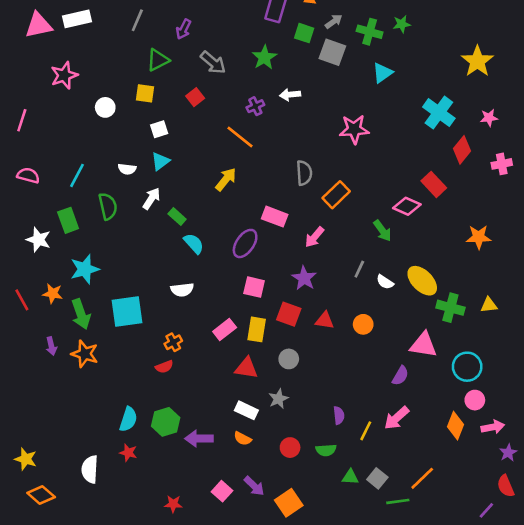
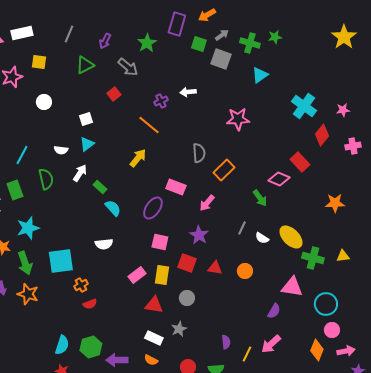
green star: (264, 57) -> (147, 43), moved
yellow star: (477, 61) -> (344, 37), moved
yellow square: (145, 93) -> (39, 62), moved
orange cross: (173, 342) -> (81, 285), moved

